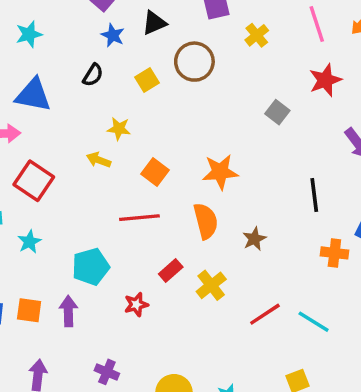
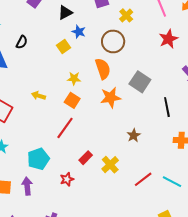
blue star: (113, 35) -> (79, 32), moved
brown circle: (194, 62) -> (113, 41), moved
black semicircle: (93, 75) -> (22, 42), moved
gray square: (277, 112) -> (140, 82), moved, size x1.5
yellow star: (119, 129) -> (74, 78), moved
red line: (139, 218) -> (65, 128), turned -45
orange semicircle: (206, 221) -> (103, 69), moved

